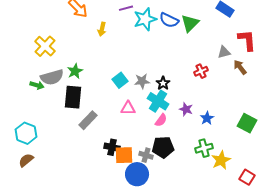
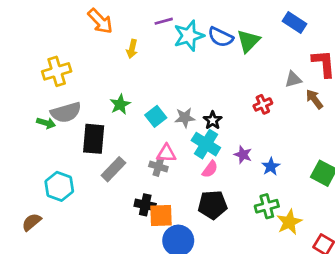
yellow cross: (45, 46) -> (57, 71), turned 30
green star: (75, 71) -> (120, 104), moved
cyan hexagon: (26, 133) -> (59, 186), moved
gray cross: (146, 155) -> (158, 167), moved

